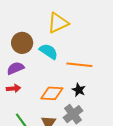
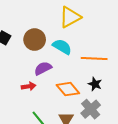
purple semicircle: (15, 68) -> (43, 68), moved
orange diamond: (52, 93) -> (68, 89), turned 50

